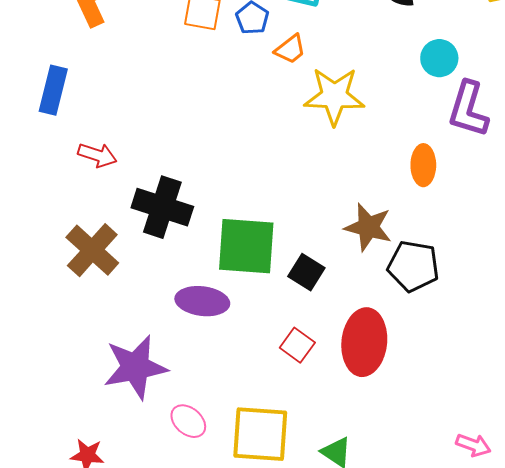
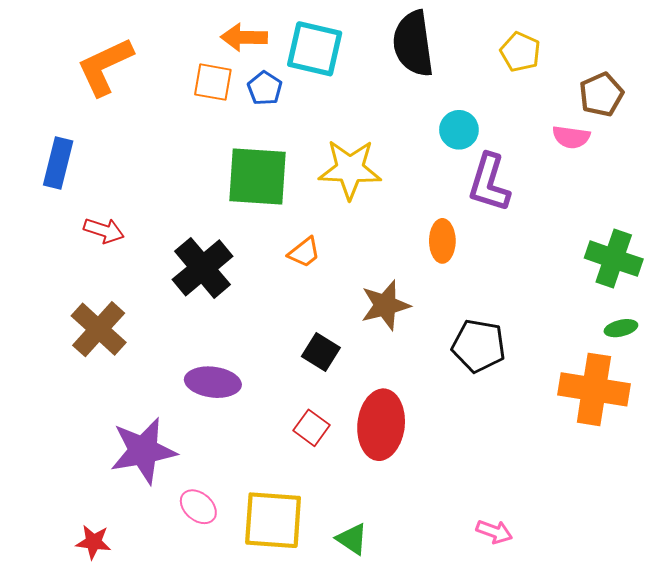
orange trapezoid: (290, 49) -> (304, 252), moved
black cross: (162, 207) -> (202, 268), moved, turned 32
brown star: (368, 227) -> (385, 305), turned -30
green square: (246, 246) -> (258, 177), moved
black pentagon: (413, 266) -> (479, 346), moved

